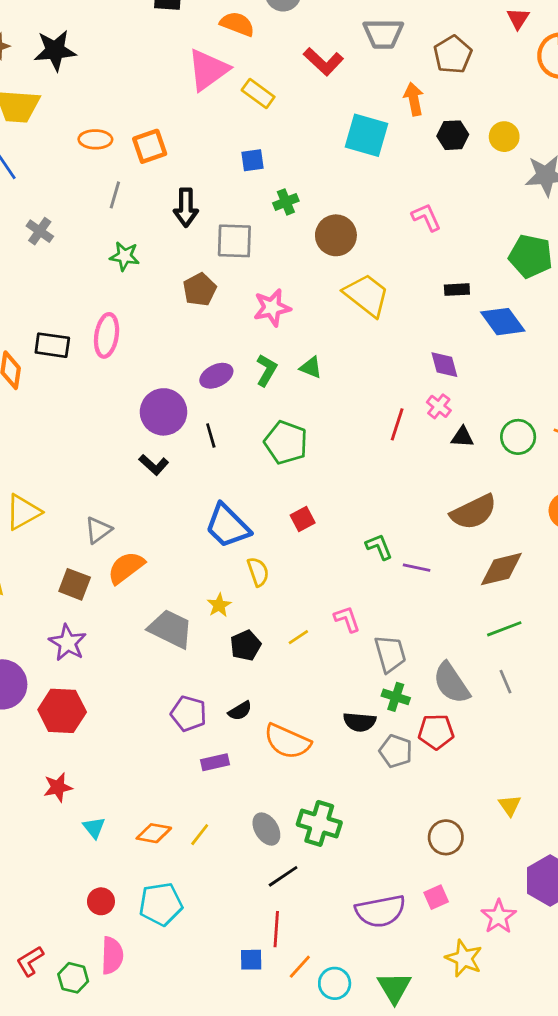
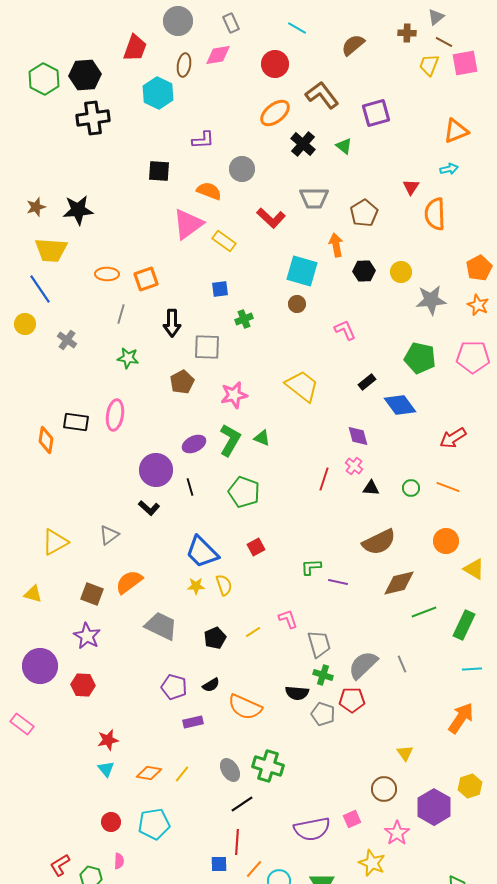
brown circle: (336, 235) -> (297, 304), moved, size x0.6
black rectangle: (457, 290) -> (367, 382), turned -36
green L-shape: (266, 370) -> (230, 440), size x1.4
green circle: (518, 437) -> (411, 488), size x0.7
gray triangle: (98, 530) -> (109, 535), moved
green L-shape: (379, 547) -> (311, 567), turned -70
yellow star: (219, 605) -> (196, 586), moved, turned 30
green line: (504, 629) -> (424, 612), moved
gray semicircle: (451, 683) -> (363, 665), turned 80
red hexagon: (62, 711) -> (83, 685), size x0.7
red star: (58, 787) -> (108, 740), moved
brown circle: (446, 837) -> (384, 789), moved
pink semicircle: (112, 956) -> (119, 861), size x0.6

